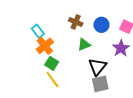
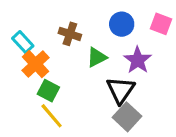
brown cross: (76, 22) -> (70, 34), moved
purple star: (121, 48) -> (138, 60), moved
gray square: (100, 84) -> (127, 117), turned -30

